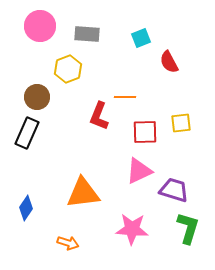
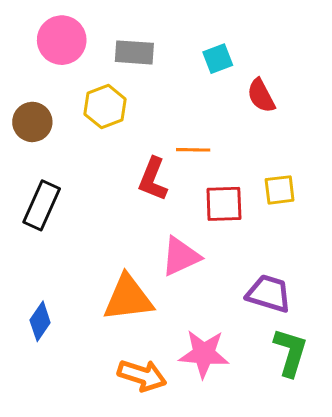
brown circle: (37, 97) -> (32, 122), moved
pink triangle: (139, 171) -> (181, 256), moved
orange arrow: (68, 243) -> (142, 375), moved, size x1.4

